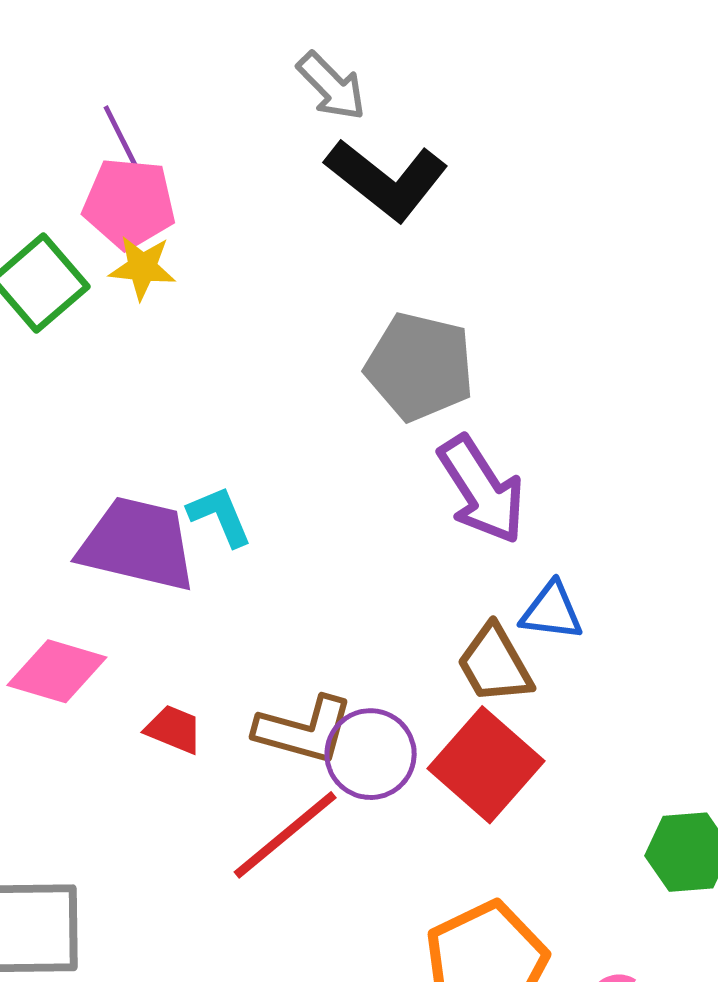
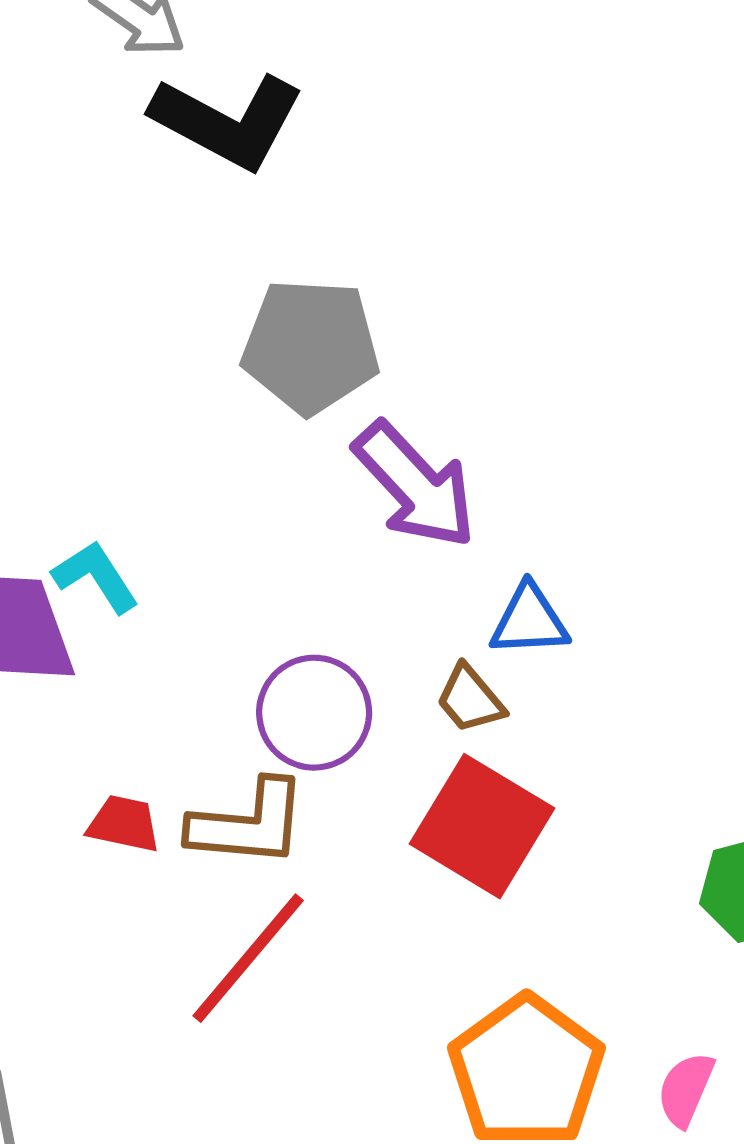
brown trapezoid: (495, 664) -> (470, 699), size x0.7
red trapezoid: (174, 729) -> (124, 824), moved
purple circle: (371, 754) -> (314, 713), moved

